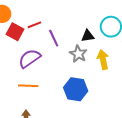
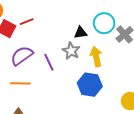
purple line: (54, 38) -> (49, 62), moved
blue hexagon: (76, 89) -> (90, 85), moved

